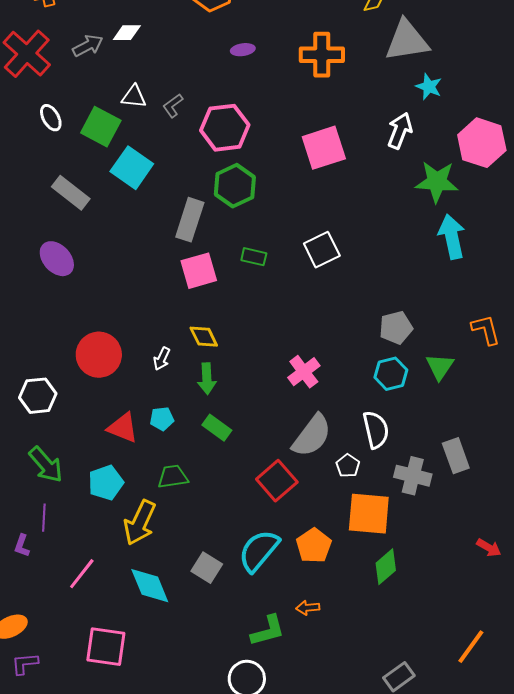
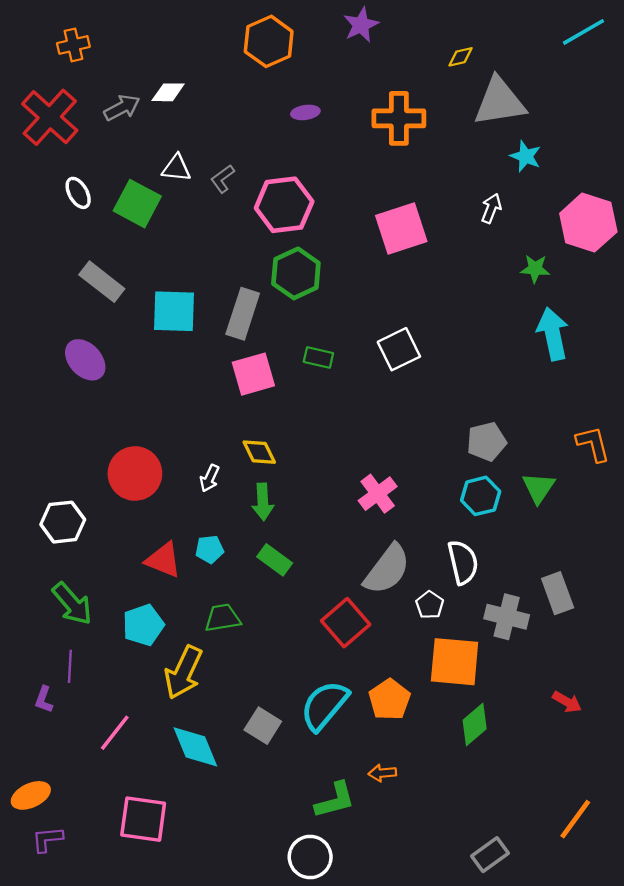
white arrow: (400, 131) -> (491, 208), size x0.7
cyan square: (132, 168) -> (174, 311), moved, turned -33
green star: (437, 182) -> (535, 269), size x0.6
red arrow: (489, 548) -> (567, 702), moved

